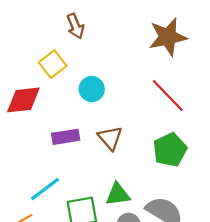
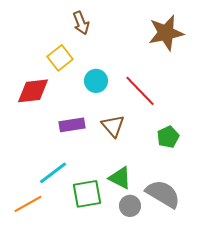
red line: (168, 96) -> (140, 91), moved
green pentagon: (170, 150) -> (168, 137), size x0.7
green triangle: (118, 194) -> (120, 178), turned 35

